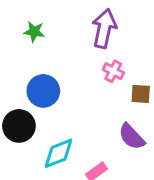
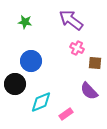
purple arrow: (104, 29) -> (71, 20), turned -65

